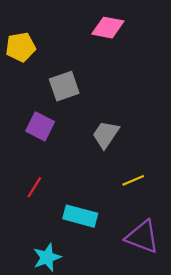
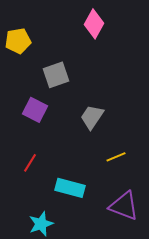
pink diamond: (108, 28) -> (94, 24), turned -72

